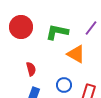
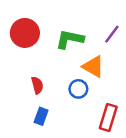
blue circle: (64, 85) -> (78, 89), moved

